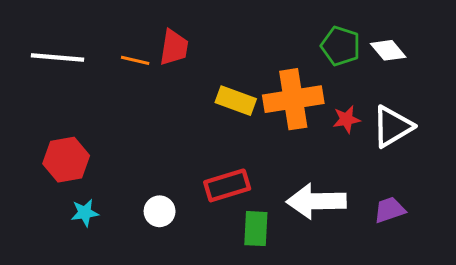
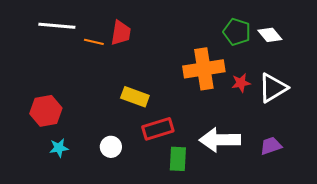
white line: (57, 57) -> (57, 26), moved
yellow rectangle: (236, 101) -> (135, 97), moved

